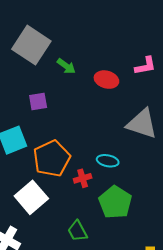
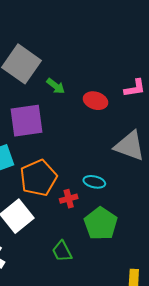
purple square: (38, 102) -> (26, 121), size x1.8

